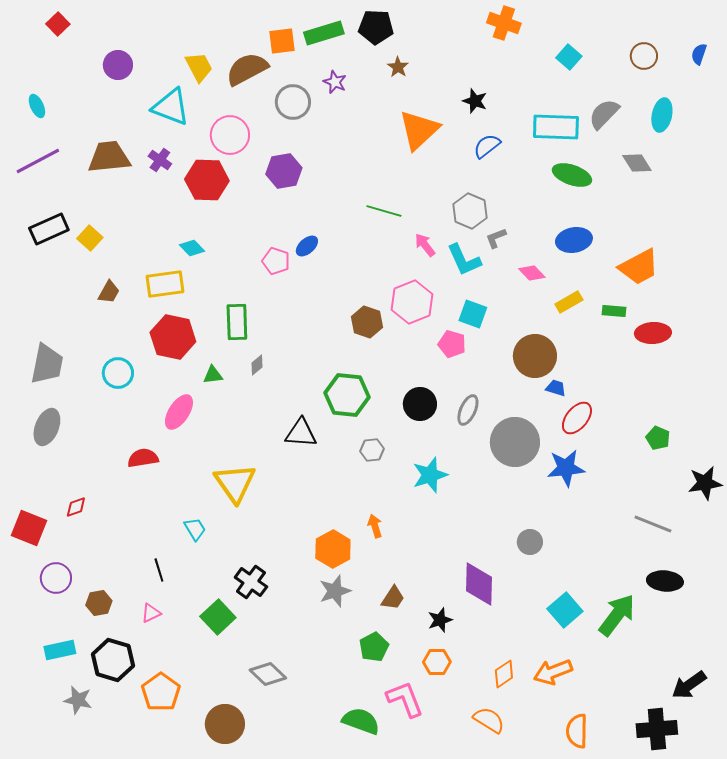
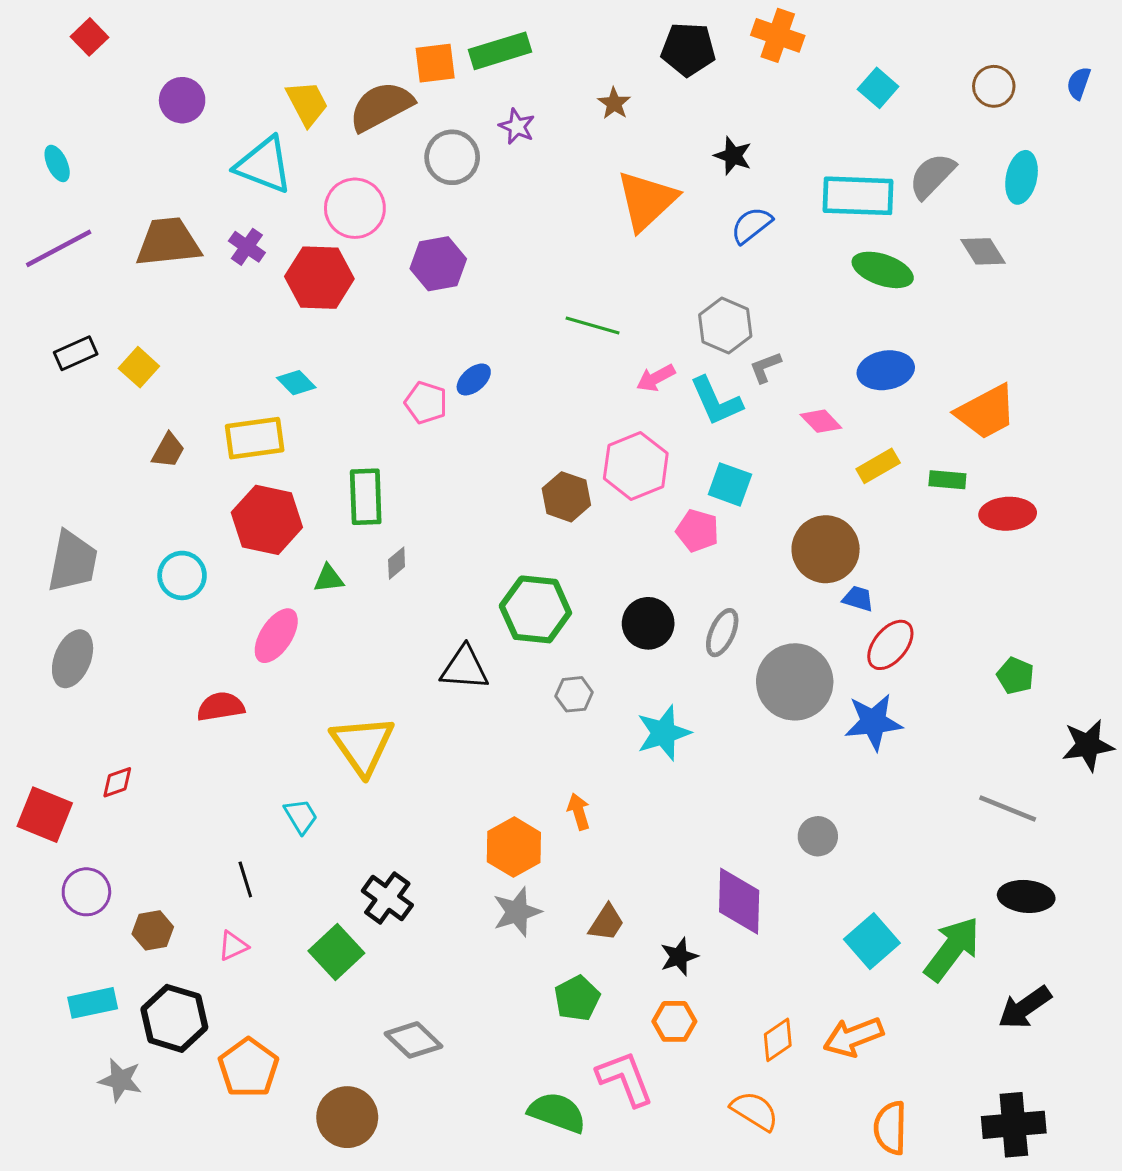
black pentagon: (376, 27) -> (688, 49), moved
black rectangle: (49, 229) -> (76, 353), size x0.7
pink arrow: (425, 245) -> (656, 378), turned -80
black arrow: (689, 685) -> (1025, 1008), moved

